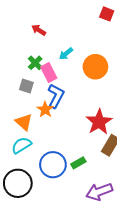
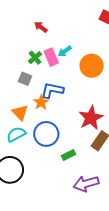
pink rectangle: (49, 73) -> (51, 57), moved
blue L-shape: (56, 96) -> (52, 90), turned -110
blue circle: (53, 165) -> (46, 134), moved

